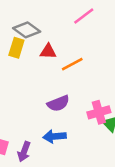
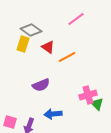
red triangle: (48, 51) -> (48, 47), turned 32
purple semicircle: (58, 103) -> (41, 85), moved

